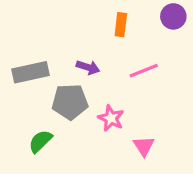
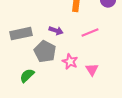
gray pentagon: (70, 102) -> (45, 52), turned 30
pink triangle: (144, 146) -> (92, 70), moved

